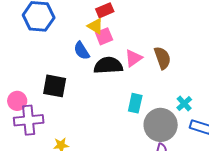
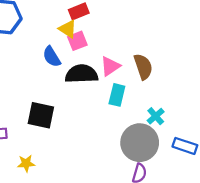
black square: (55, 86) -> (41, 115), moved
cyan rectangle: (135, 103) -> (117, 95), moved
cyan cross: (184, 104) -> (156, 116), moved

